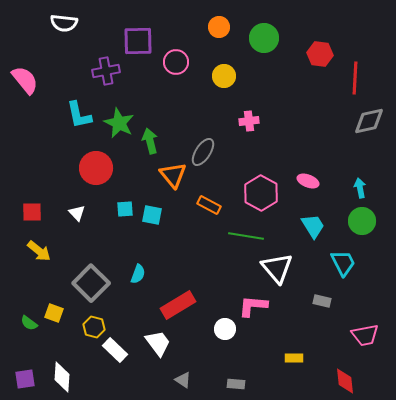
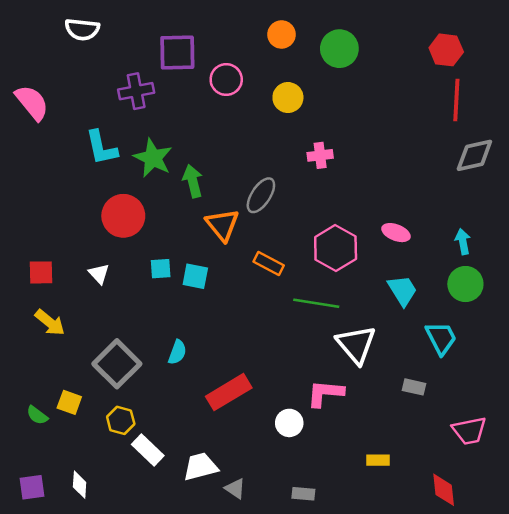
red hexagon: (320, 54) -> (446, 50), moved
white trapezoid: (158, 343) -> (200, 467), moved, turned -68
white diamond: (62, 377) -> (80, 485), size x0.7

